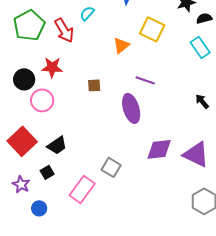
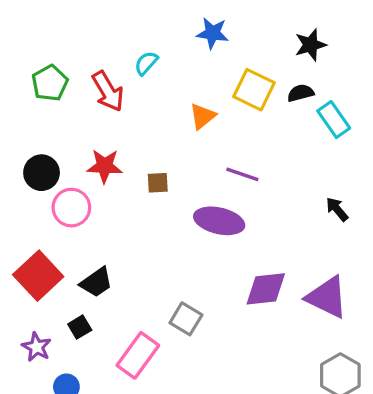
black semicircle: (204, 18) -> (301, 93), moved
green pentagon: (29, 25) -> (50, 83), size x0.7
red star: (52, 67) -> (105, 166), moved
purple ellipse: (131, 108) -> (219, 221), turned -60

